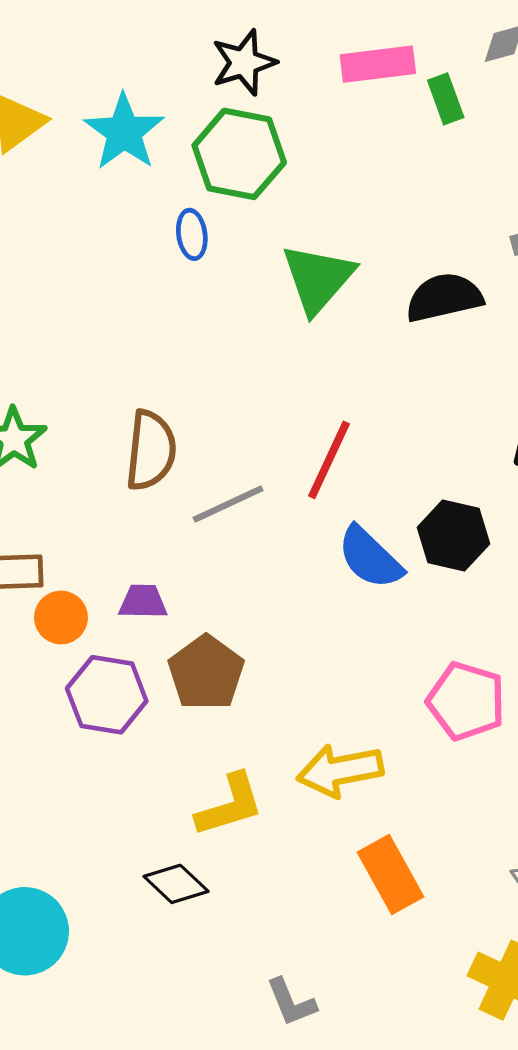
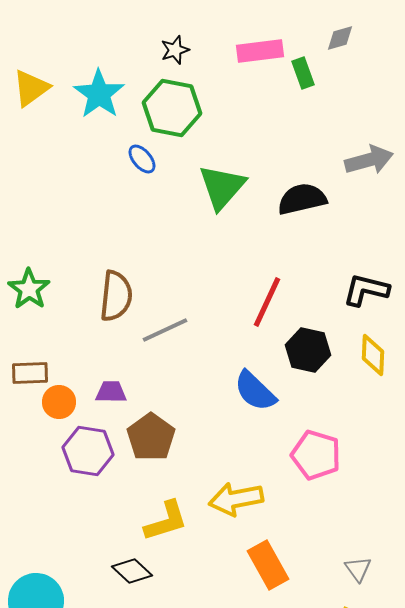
black star: (244, 63) -> (175, 50), size x0.7
blue ellipse: (192, 234) -> (142, 159), turned -32
red line: (329, 460) -> (267, 302), moved
blue semicircle: (370, 558) -> (255, 391), moved

